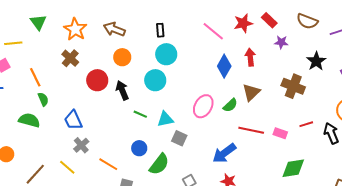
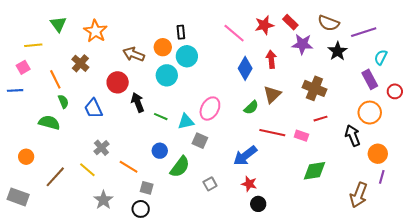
brown arrow: (114, 29) -> (134, 54), moved
purple star: (281, 42) -> (302, 44), size x1.5
orange circle: (122, 57) -> (163, 47), moved
brown cross: (70, 58) -> (80, 63), moved
black star: (316, 61) -> (338, 51), moved
cyan circle: (155, 80) -> (167, 75), moved
black arrow: (122, 90) -> (138, 102), moved
pink ellipse: (203, 106) -> (210, 109), moved
blue trapezoid: (73, 120) -> (93, 109), moved
red line: (306, 124) -> (320, 119), moved

